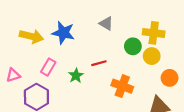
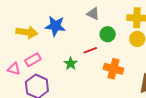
green circle: (133, 46) -> (108, 34), moved
pink rectangle: (48, 67) -> (33, 60), moved, turned 35
pink triangle: (13, 75) -> (14, 69), turned 40

